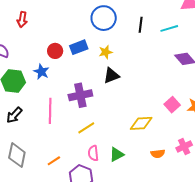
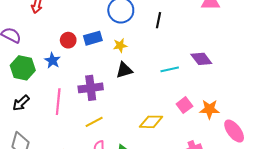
cyan line: (169, 28) -> (170, 69), moved

